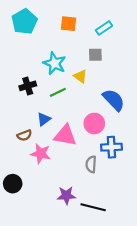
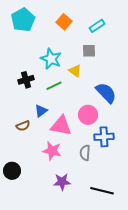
orange square: (68, 24) -> (64, 22), turned 35
pink star: (41, 154) -> (52, 151), moved
black line: (93, 207) -> (102, 191), moved

